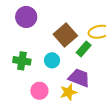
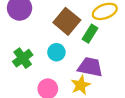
green cross: (22, 61) -> (23, 58), turned -36

